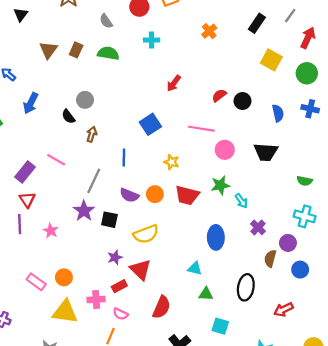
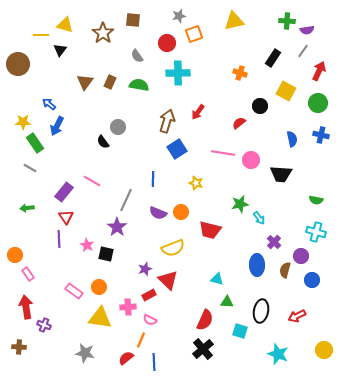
orange cross: (209, 31) -> (240, 73), moved, turned -32
cyan cross: (152, 40) -> (178, 73), size x1.6
black circle: (242, 101) -> (260, 106), moved
blue arrow: (31, 103) -> (57, 126), moved
brown arrow: (92, 134) -> (167, 121), moved, size x1.6
pink circle: (225, 150) -> (251, 160), moved
red trapezoid: (187, 195) -> (210, 230), moved
black square: (109, 220) -> (106, 254), moved
blue ellipse: (216, 237) -> (257, 265), moved
black ellipse: (246, 287) -> (261, 311), moved
red semicircle: (162, 307) -> (205, 320), moved

